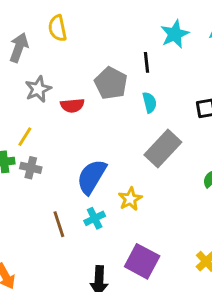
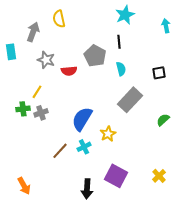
cyan star: (175, 34) -> (125, 15), moved
gray star: (38, 89) -> (46, 60), turned -30
gray cross: (31, 168) -> (41, 113), turned -32
brown line: (59, 224) -> (60, 151), turned 60

